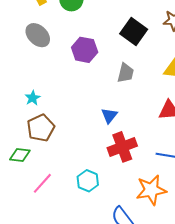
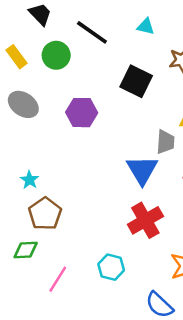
gray trapezoid: (125, 73) -> (165, 142), moved
blue triangle: (109, 116) -> (142, 170), moved, size x1.6

